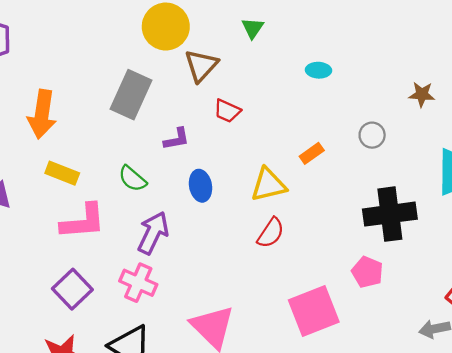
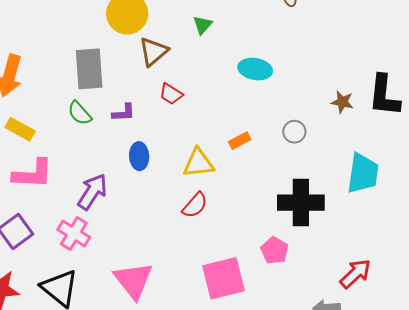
cyan ellipse: (318, 70) -> (255, 69), size x1.5
gray rectangle: (131, 95) -> (89, 69), turned -36
green semicircle: (132, 179) -> (80, 113), moved

